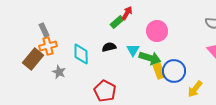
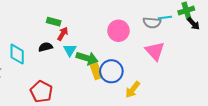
red arrow: (127, 13) -> (63, 34), moved
green rectangle: (117, 22) -> (54, 22), turned 56
pink circle: (157, 31) -> (118, 31), moved

